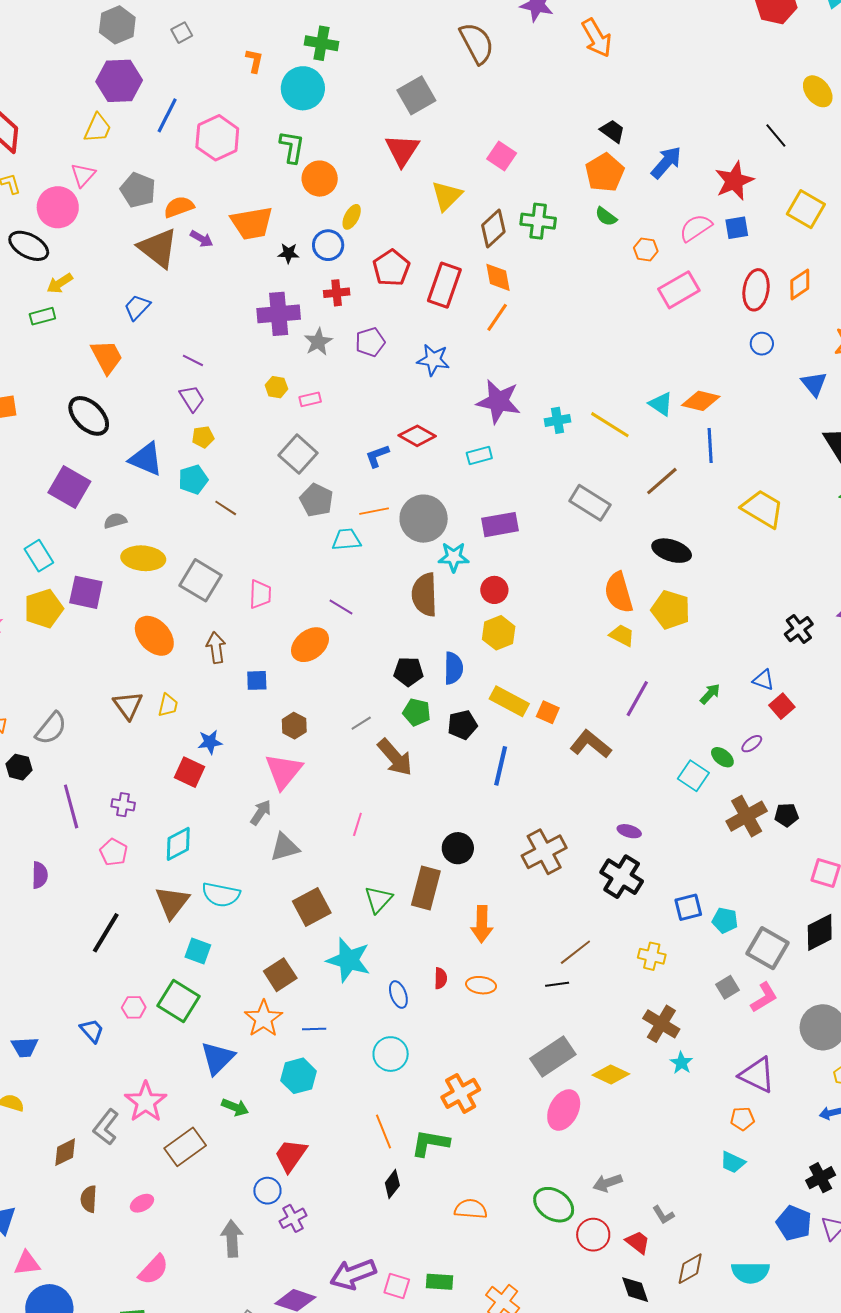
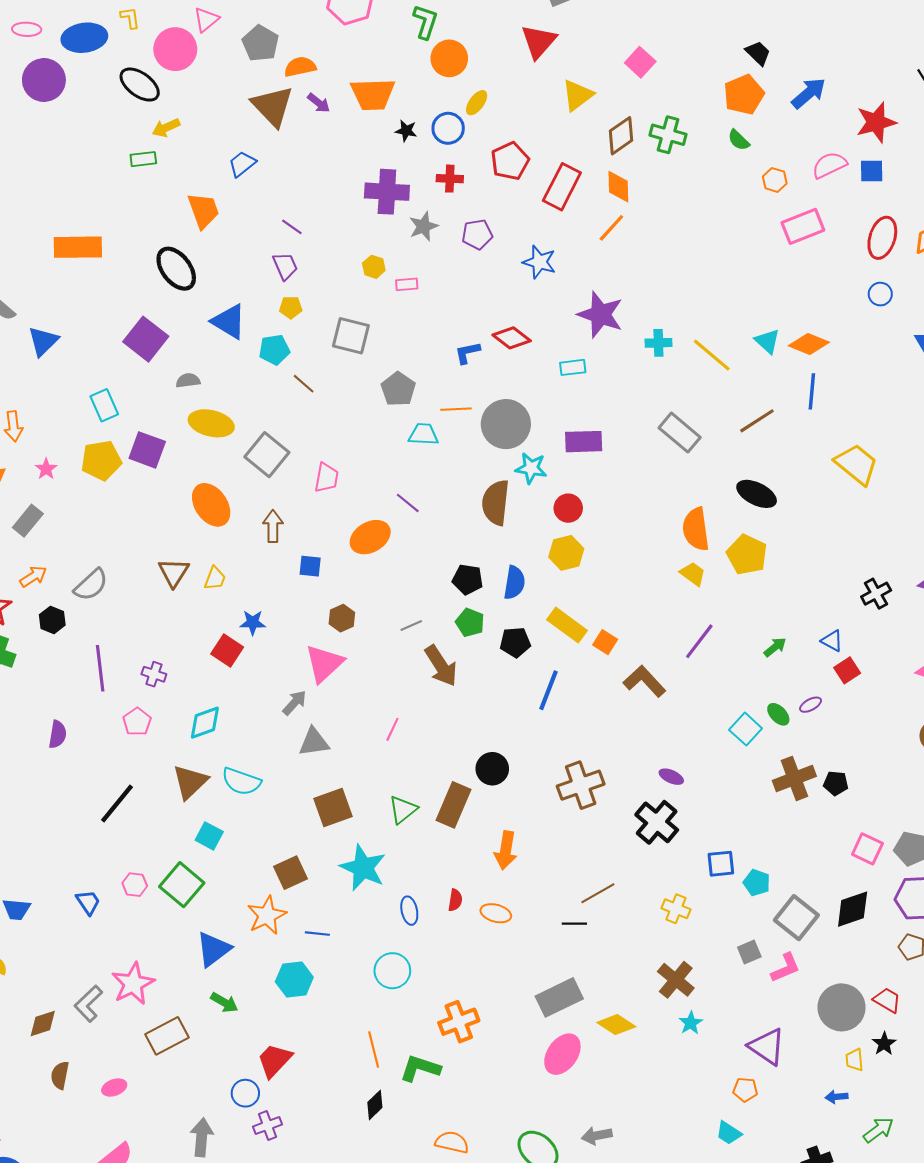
gray square: (298, 454) -> (351, 336), moved, turned -36

